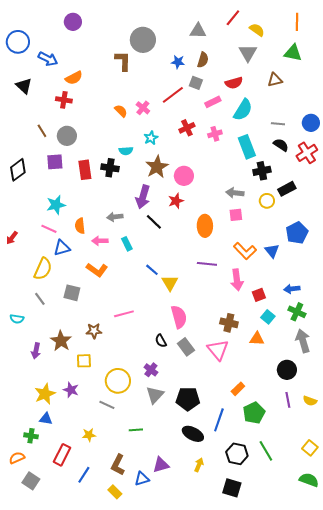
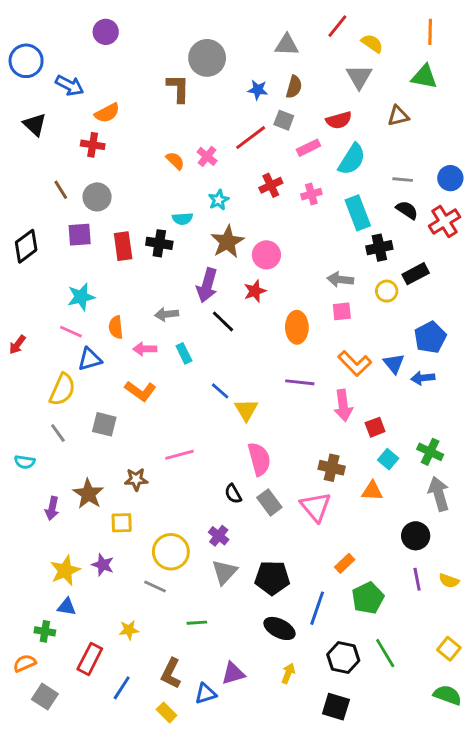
blue arrow: (292, 289) -> (423, 378), moved

